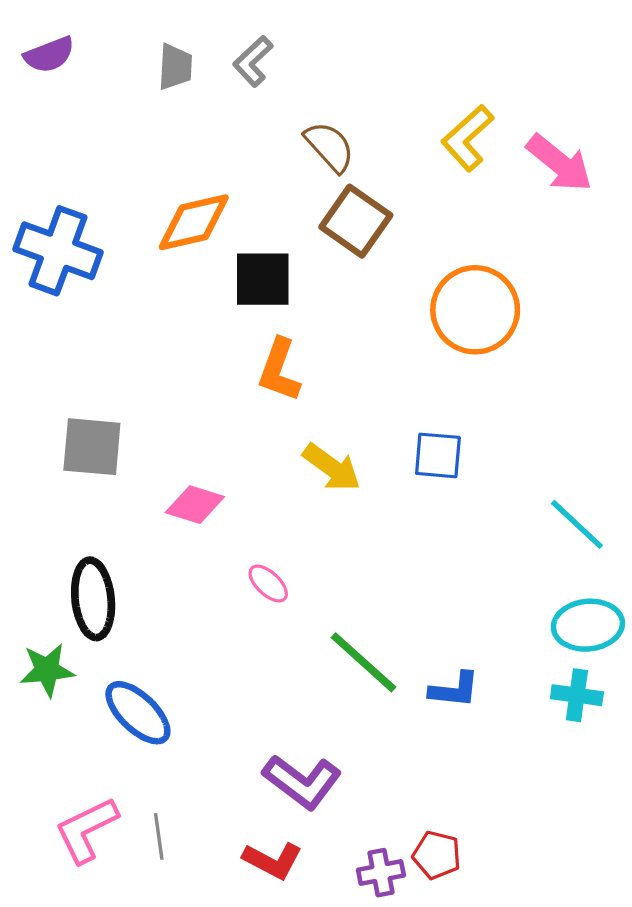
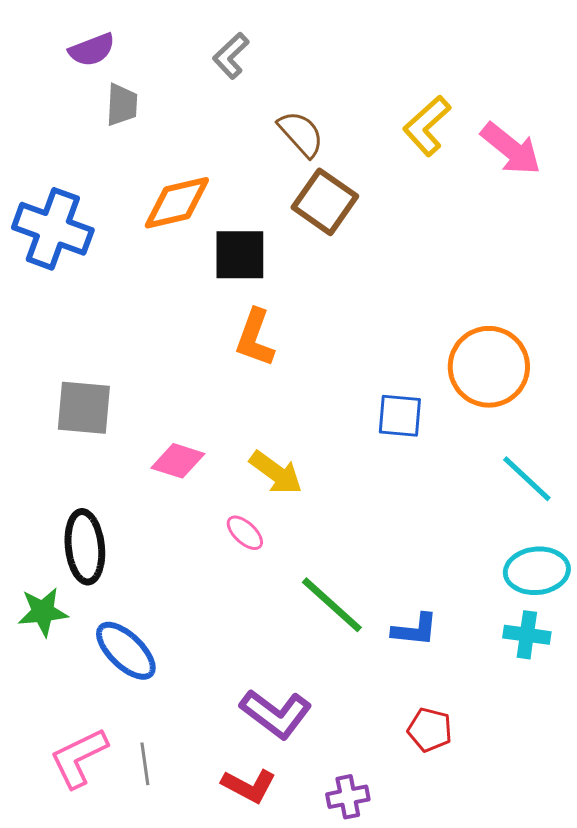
purple semicircle: (49, 55) -> (92, 50), moved
gray trapezoid: (175, 67) -> (122, 105), moved
orange circle: (475, 310) -> (489, 367), moved
yellow arrow: (332, 467) -> (276, 473), moved
red pentagon: (437, 855) -> (430, 730), moved

